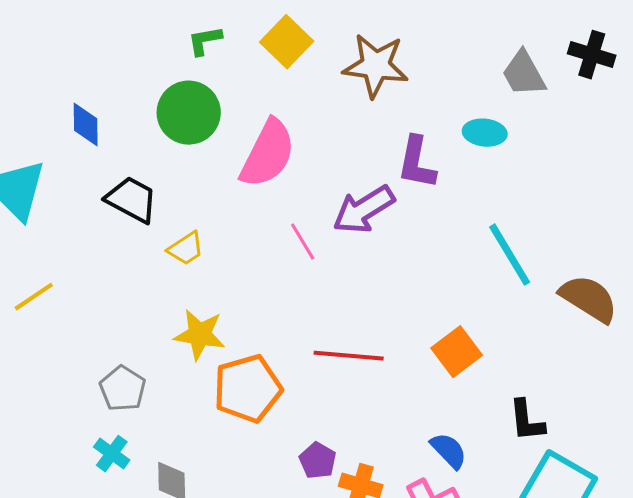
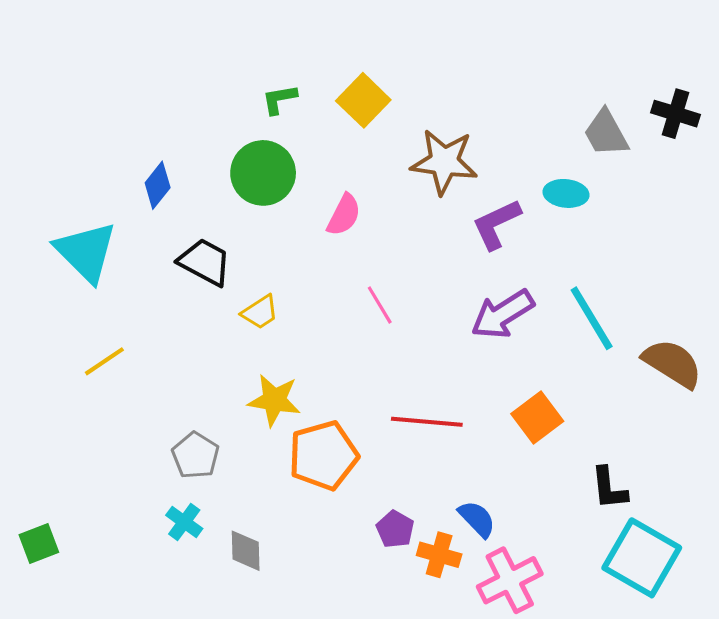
brown star: (376, 66) -> (444, 162), moved
blue diamond: (86, 125) -> (158, 185), turned 39
pink semicircle: (268, 154) -> (344, 215), size x0.6
purple L-shape: (417, 163) -> (496, 224), turned 54
purple arrow: (364, 210) -> (503, 314), moved
blue semicircle: (449, 451) -> (477, 519), moved

